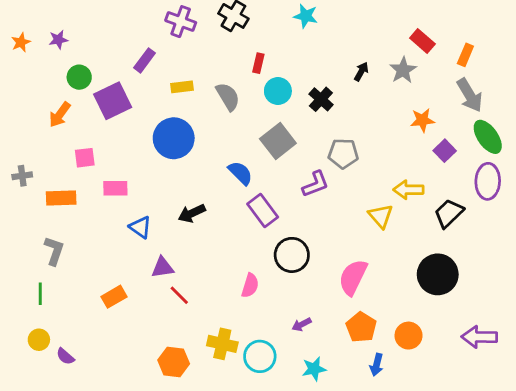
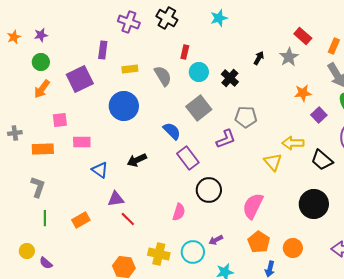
cyan star: (306, 16) -> (219, 18), turned -30
purple rectangle: (145, 60) -> (103, 50), turned -30
green circle: (79, 77) -> (41, 62), moved
black trapezoid: (449, 213) -> (322, 160), turned -95
green line: (40, 294) -> (45, 218), moved
cyan circle: (260, 356) -> (193, 252), moved

